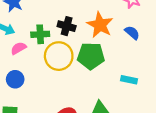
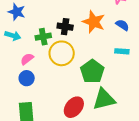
pink semicircle: (18, 48) -> (27, 59), moved
green pentagon: (91, 56) -> (92, 71), moved, turned -30
cyan rectangle: (129, 80) -> (122, 51), moved

